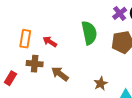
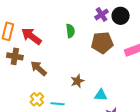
green semicircle: (89, 33) -> (70, 31), size x0.6
red arrow: (50, 42) -> (31, 36), size x1.5

